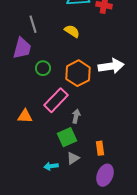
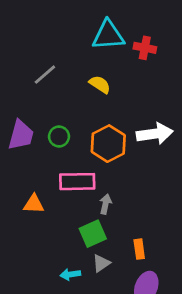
gray line: (33, 24) -> (45, 75), turned 66
purple trapezoid: (22, 48) -> (21, 135), moved
pink rectangle: (56, 100) -> (77, 182), turned 45

